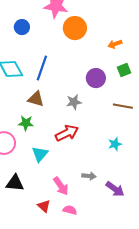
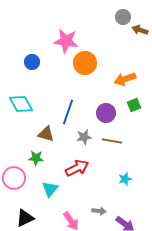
orange arrow: (115, 44) -> (125, 79), size x1.5
blue line: (42, 68) -> (68, 112), moved
brown line: (123, 106) -> (112, 141), moved
black triangle: (15, 183) -> (25, 218), turned -30

